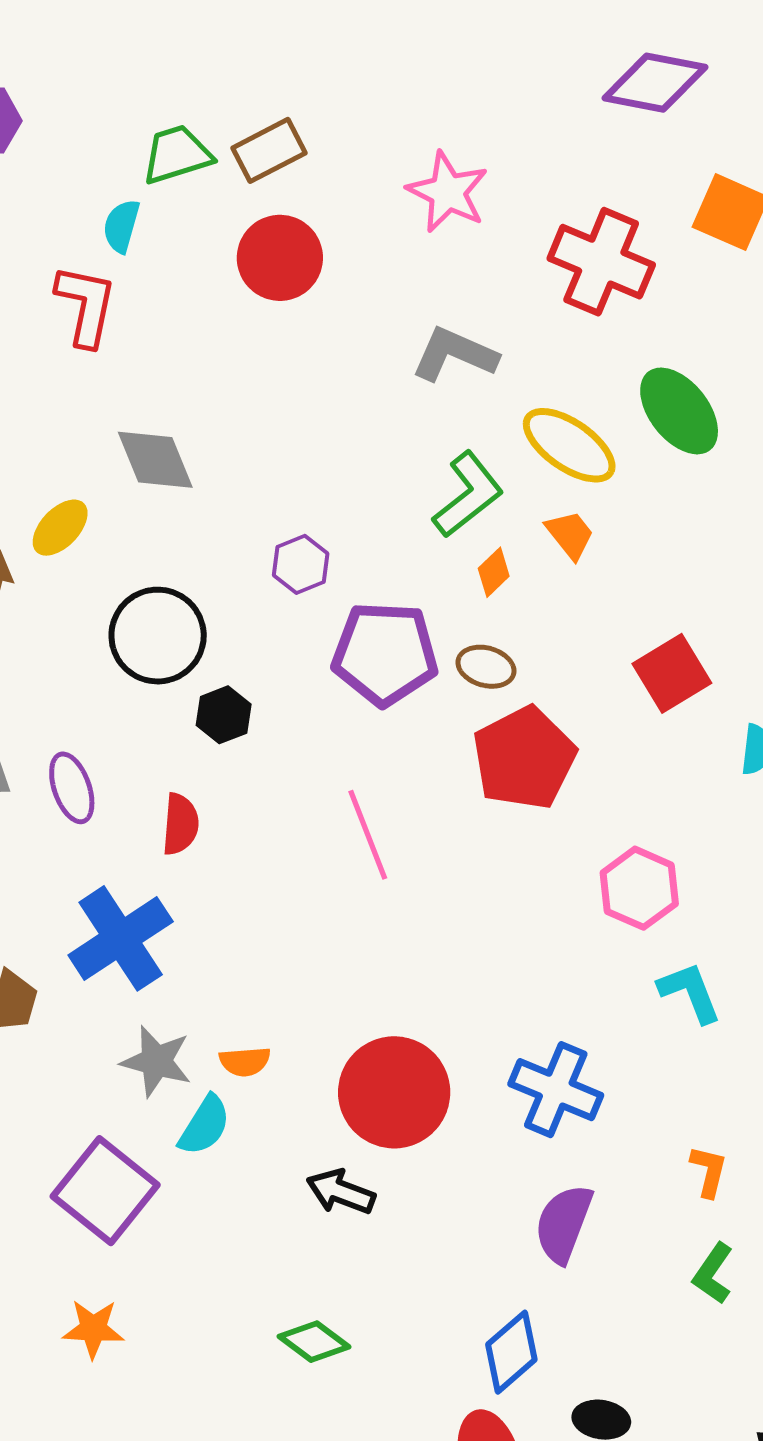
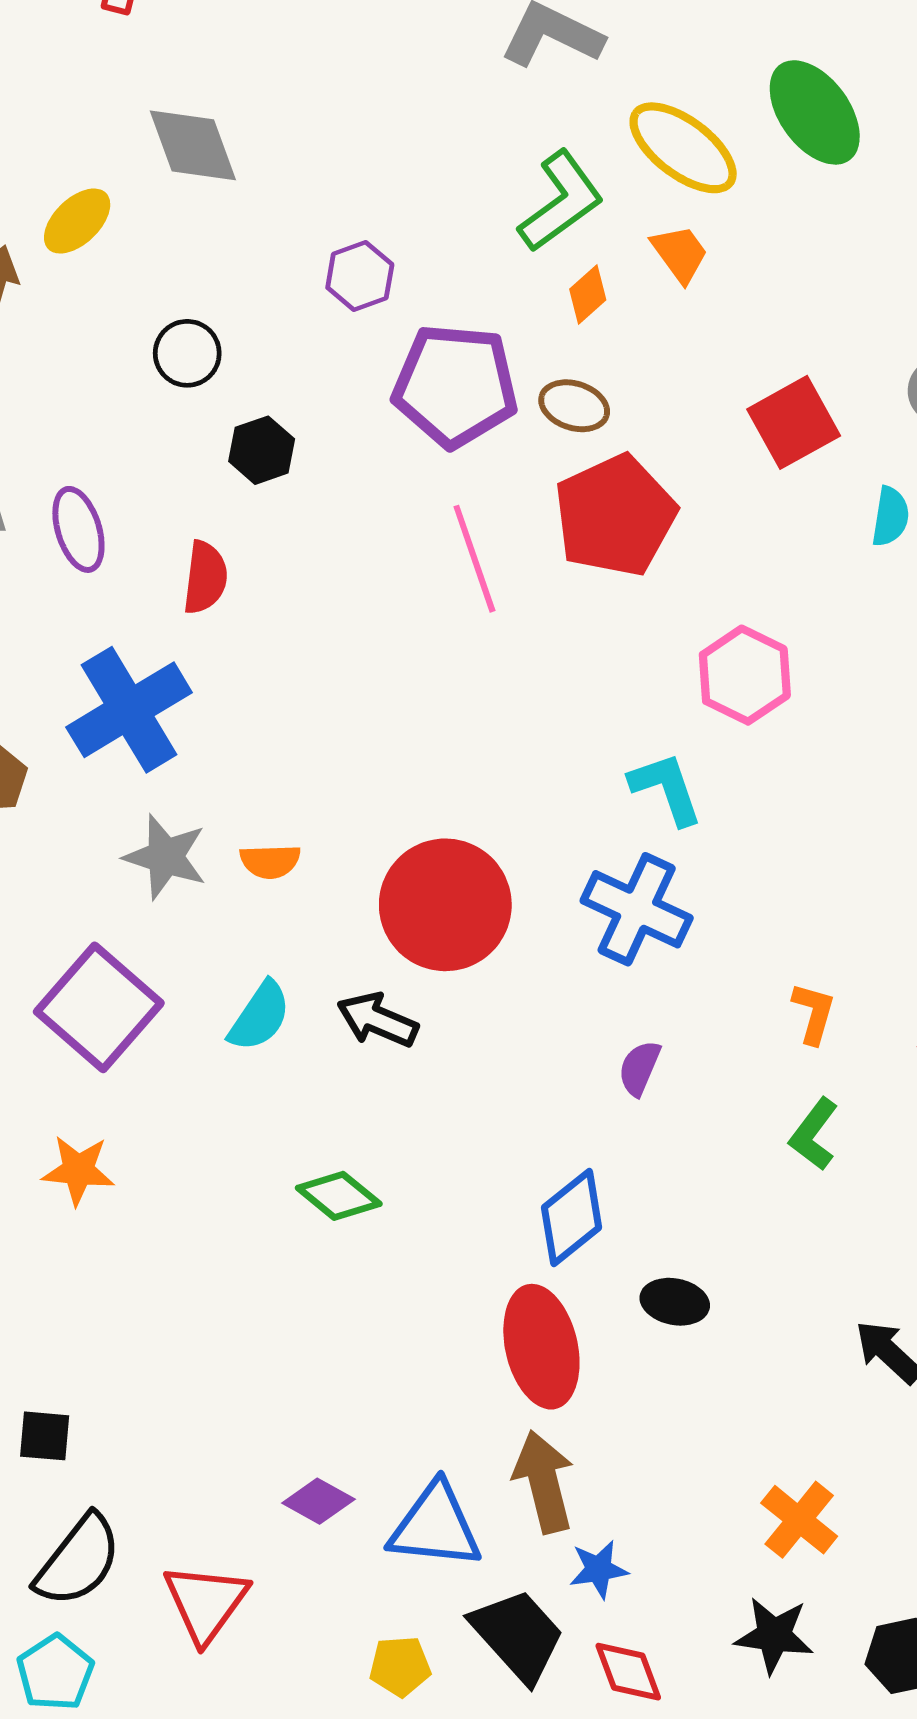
black circle: (158, 636) -> (187, 353), size x0.6
pink line: (368, 835) -> (474, 559), moved
cyan L-shape: (690, 992) -> (666, 789), moved
cyan semicircle: (205, 1125) -> (260, 1016), moved
purple semicircle: (564, 1224) -> (639, 1068), size x0.6

